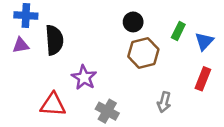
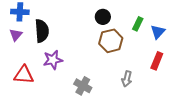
purple triangle: (21, 45) -> (16, 35), turned -40
purple star: (84, 78) -> (53, 60), moved, turned 30
red triangle: (53, 105) -> (24, 75), moved

